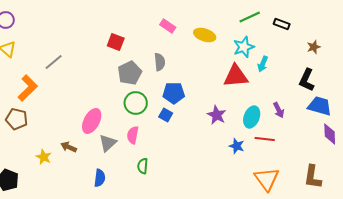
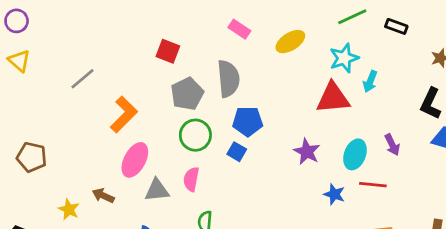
yellow ellipse: (205, 35) -> (290, 42), turned -50
gray semicircle: (160, 62) -> (228, 79), size x1.5
orange L-shape: (28, 88) -> (124, 114), moved
gray triangle: (108, 143) -> (157, 190), turned 36

